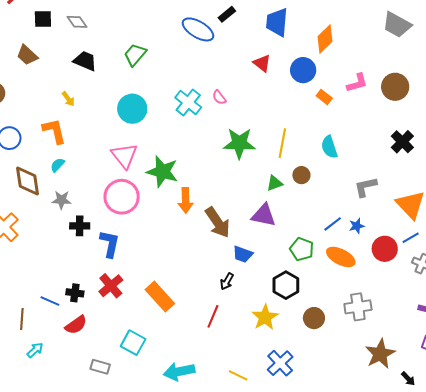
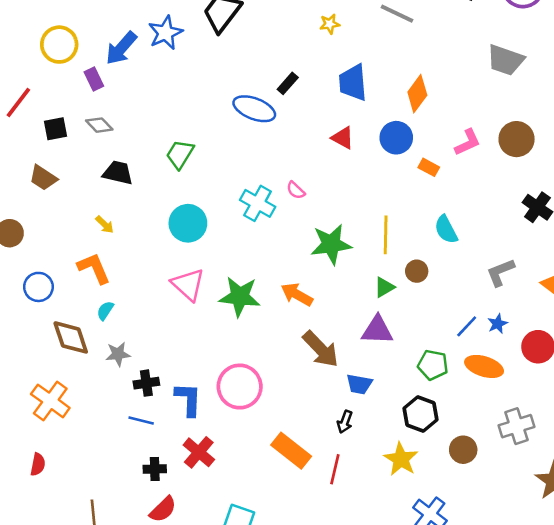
pink circle: (122, 197) -> (240, 387), moved
orange arrow: (186, 200) -> (297, 294), moved, turned 130
orange rectangle: (160, 297) -> (291, 451), moved
blue line: (50, 301) -> (141, 421), moved

